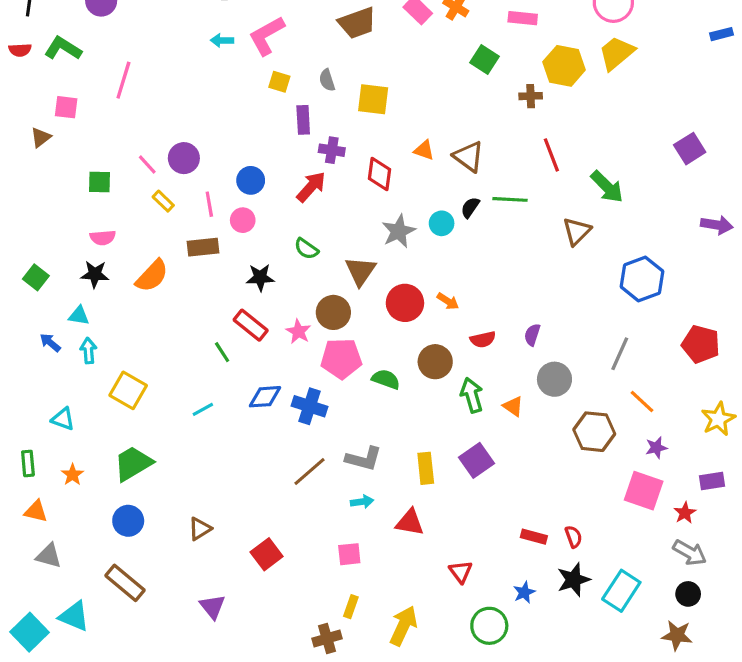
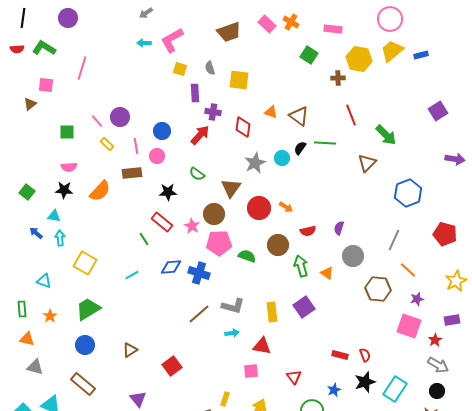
blue rectangle: (722, 34) -> (421, 55), moved
pink square: (349, 554) -> (251, 371), moved

